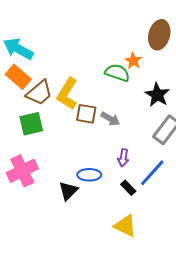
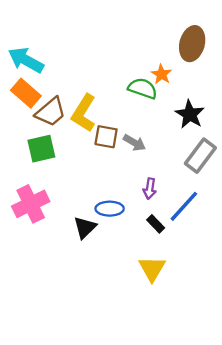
yellow triangle: (125, 226) -> (152, 269), turned 35

